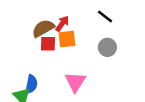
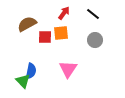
red arrow: (62, 24) -> (64, 13), moved
brown semicircle: (43, 28) -> (27, 24), moved

